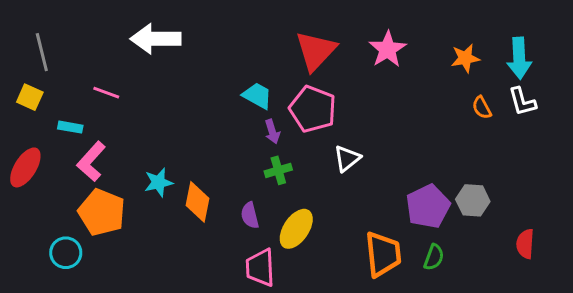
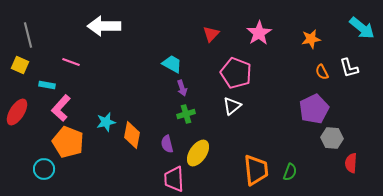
red triangle: (316, 51) -> (211, 34), size x0.6
cyan arrow: (519, 58) -> (362, 28), moved, turned -48
pink pentagon: (313, 109) -> (236, 73), moved
gray hexagon: (473, 200) -> (332, 138), moved
purple pentagon: (428, 206) -> (314, 109), moved

